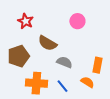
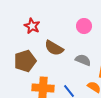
gray semicircle: (64, 62) -> (83, 60), moved

